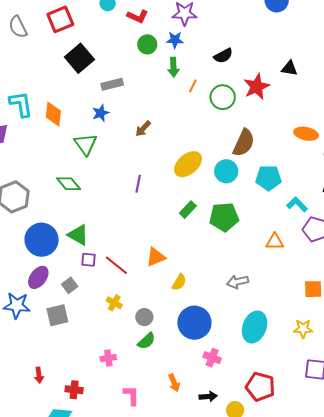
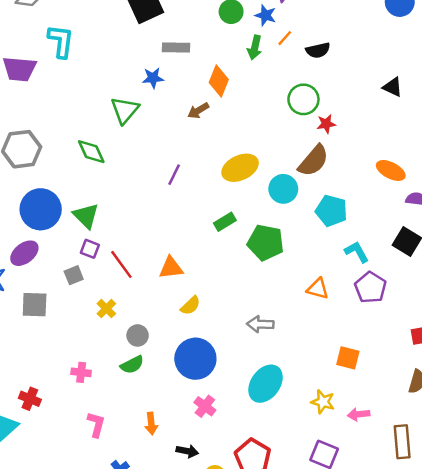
orange line: (193, 86) -> (285, 38), moved
red star: (257, 87) -> (326, 124), moved, size x0.6
orange diamond: (53, 114) -> (219, 81), moved
gray square: (70, 285) -> (74, 275), moved

